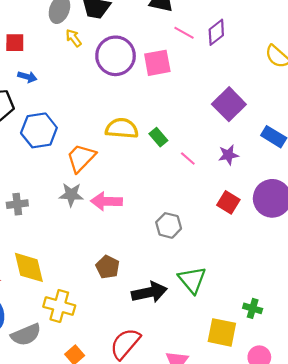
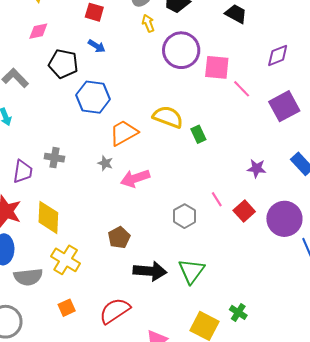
pink line: (184, 33) -> (242, 89), moved
purple square: (229, 104) -> (284, 106), moved
pink line: (188, 159) -> (217, 199), moved
gray star: (71, 195) -> (105, 163), size x0.7
pink arrow: (106, 201) -> (135, 178), turned -36

